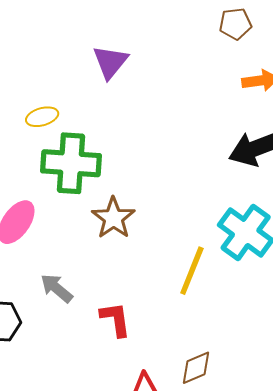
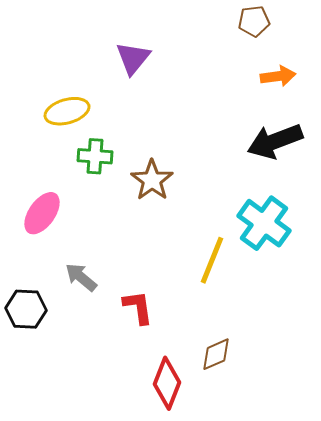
yellow ellipse: (42, 117) -> (67, 111), size x1.4
green cross: (71, 163) -> (95, 156), size x0.6
brown star: (113, 218) -> (152, 180), moved

